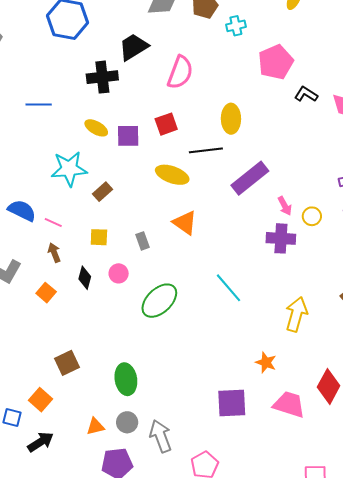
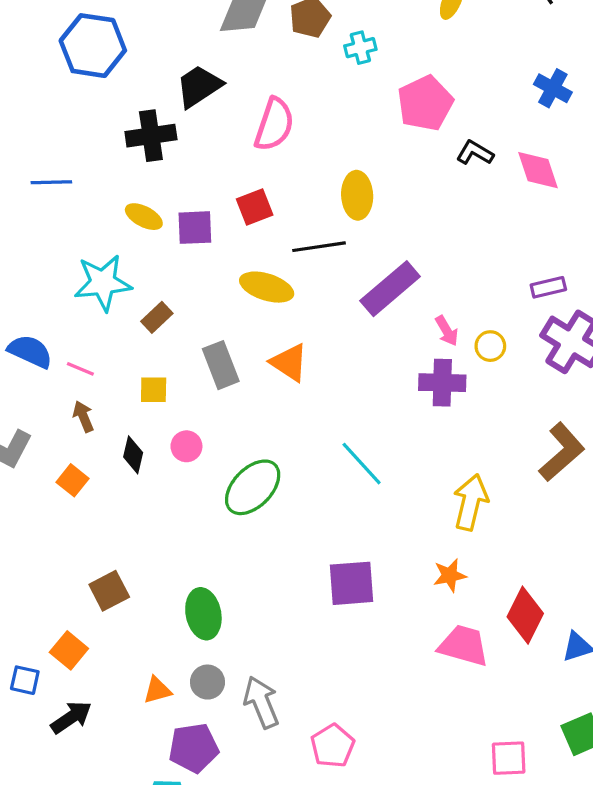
gray rectangle: (142, 241) -> (221, 365), moved, size x1.6
orange star: (266, 362) -> (450, 575), moved, turned -30
purple square: (232, 403) -> (352, 583), moved

